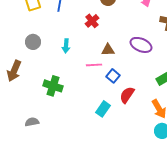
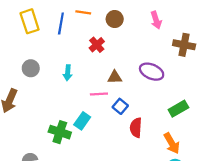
green cross: (53, 86) -> (60, 132), moved
red semicircle: (127, 95) -> (136, 128), turned -30
cyan rectangle: (103, 109) -> (82, 121), moved

